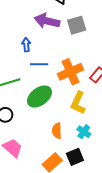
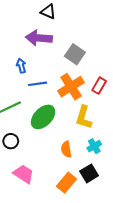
gray square: (77, 25) -> (75, 54), moved, turned -30
cyan cross: (84, 132) -> (94, 146), turned 32

